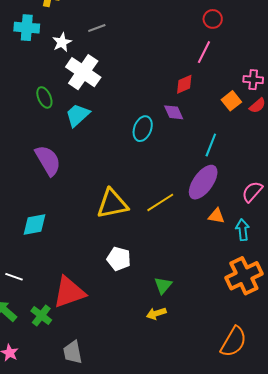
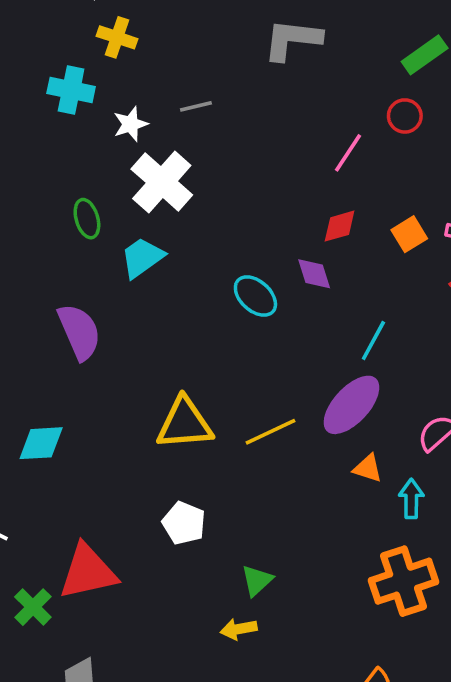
pink line: (204, 52) -> (348, 153), moved
orange square: (231, 101) -> (409, 234), moved
cyan ellipse: (143, 129) -> (255, 296), turned -75

